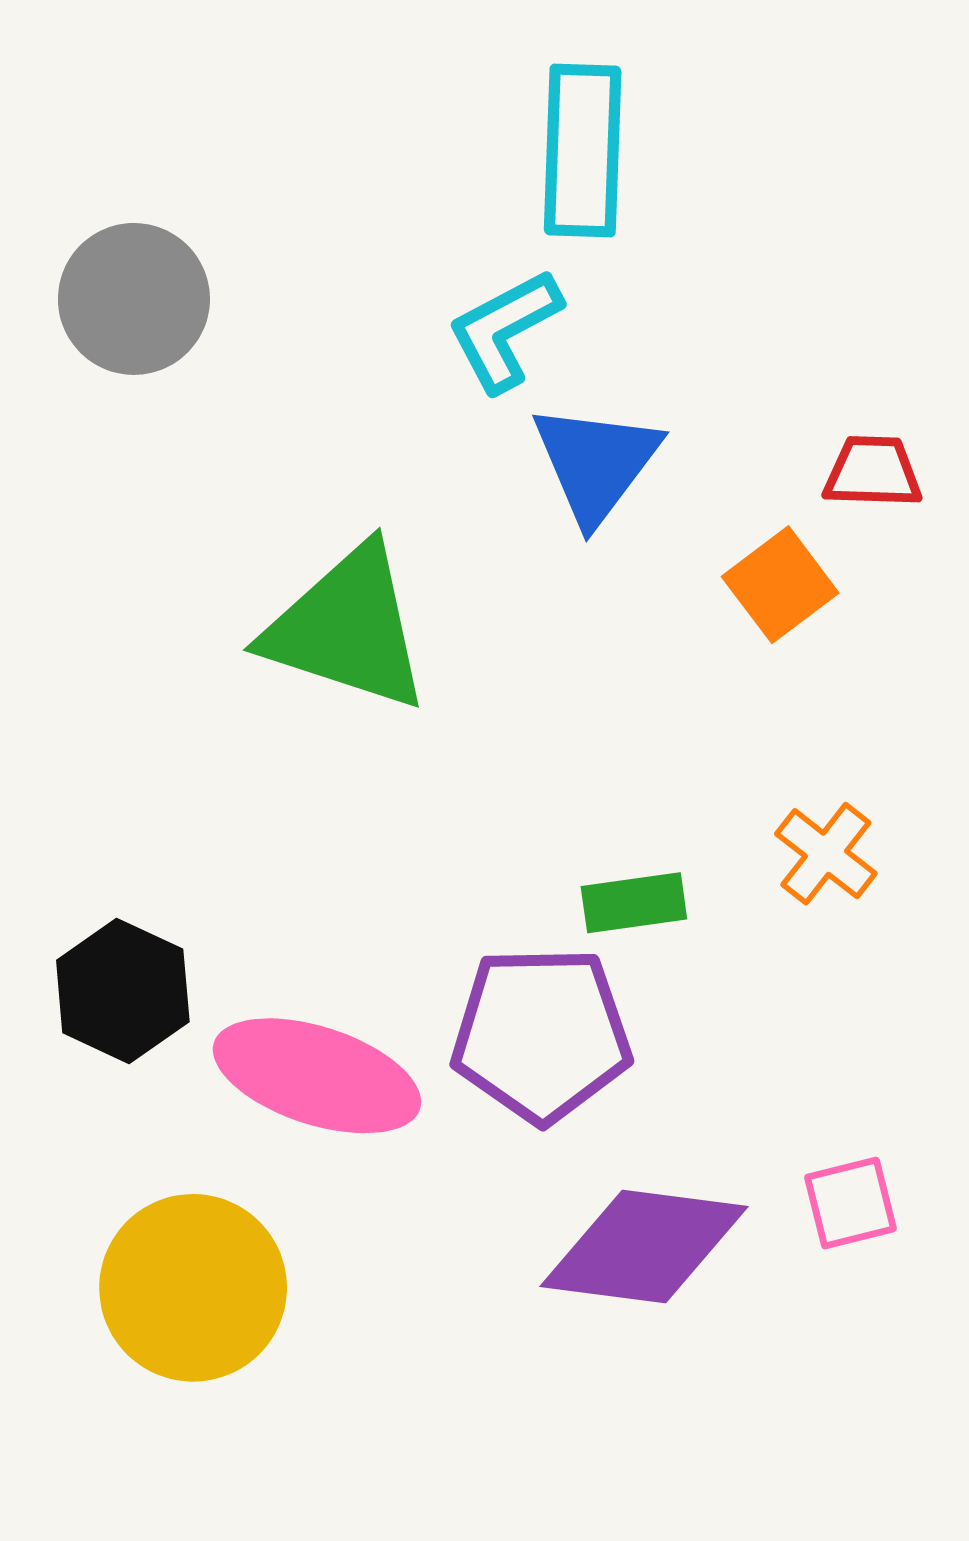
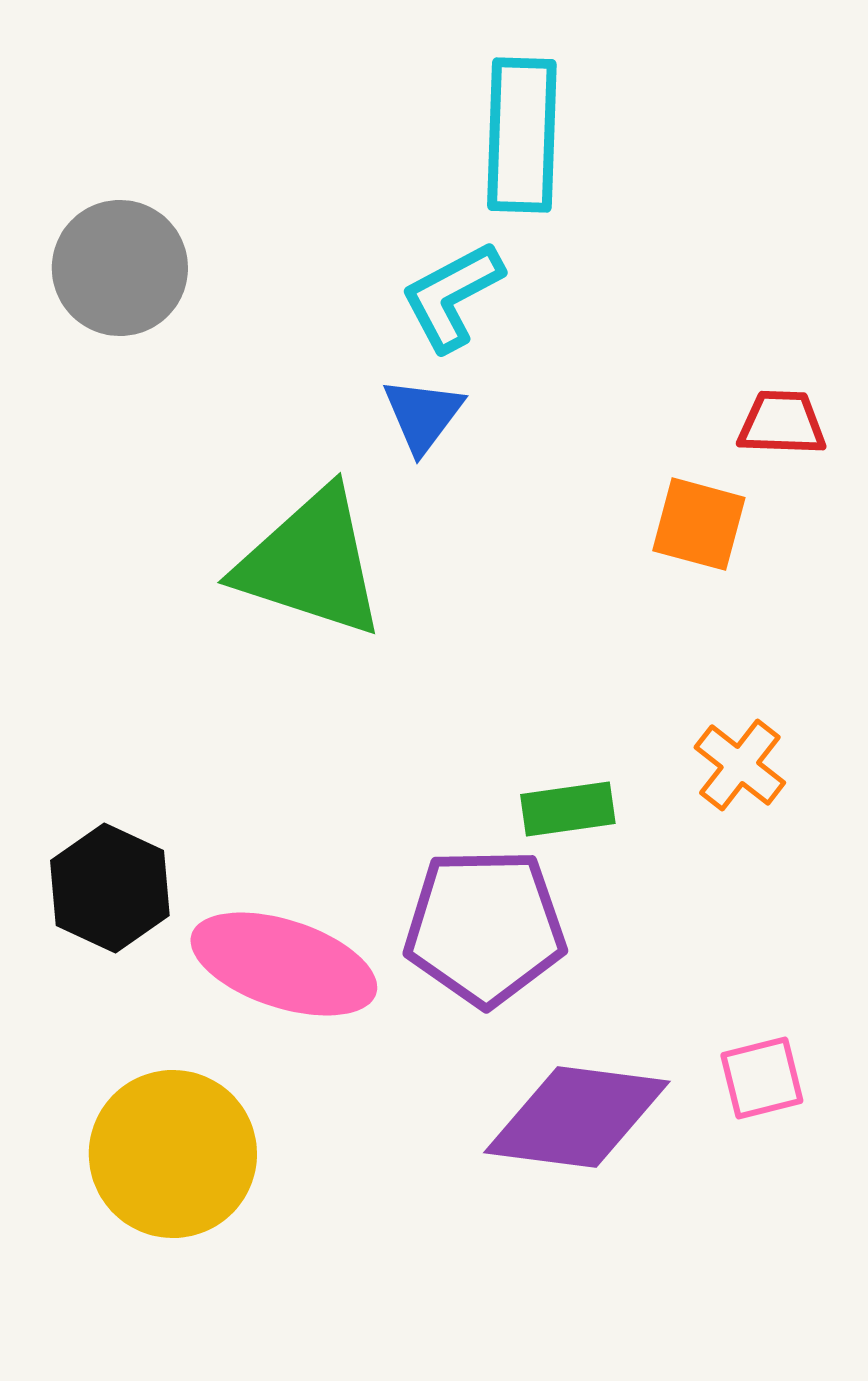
blue triangle: (596, 463) -> (423, 415), moved, size x0.7
orange square: (780, 585) -> (699, 524), turned -38

